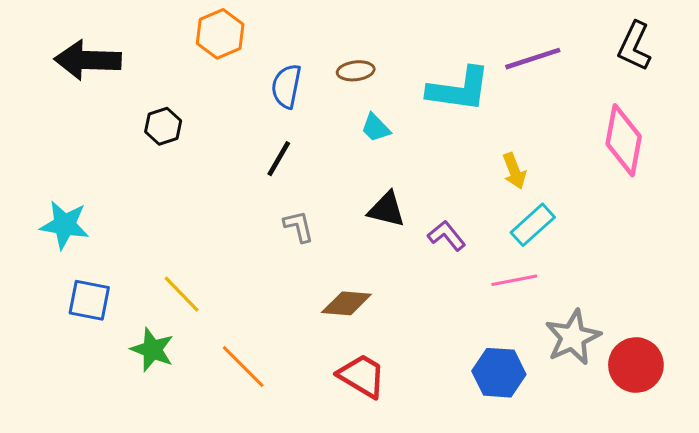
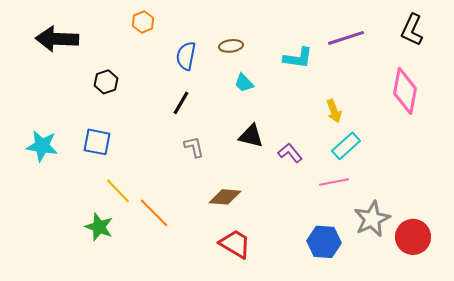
orange hexagon: (220, 34) -> (143, 22), size x0.7
cyan L-shape: (459, 89) -> (298, 58), size x0.7
blue square: (89, 300) -> (97, 142), moved
orange line: (243, 367) -> (154, 213), moved

